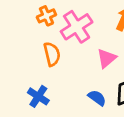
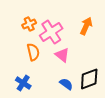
pink triangle: (107, 58) -> (62, 55), moved, turned -42

